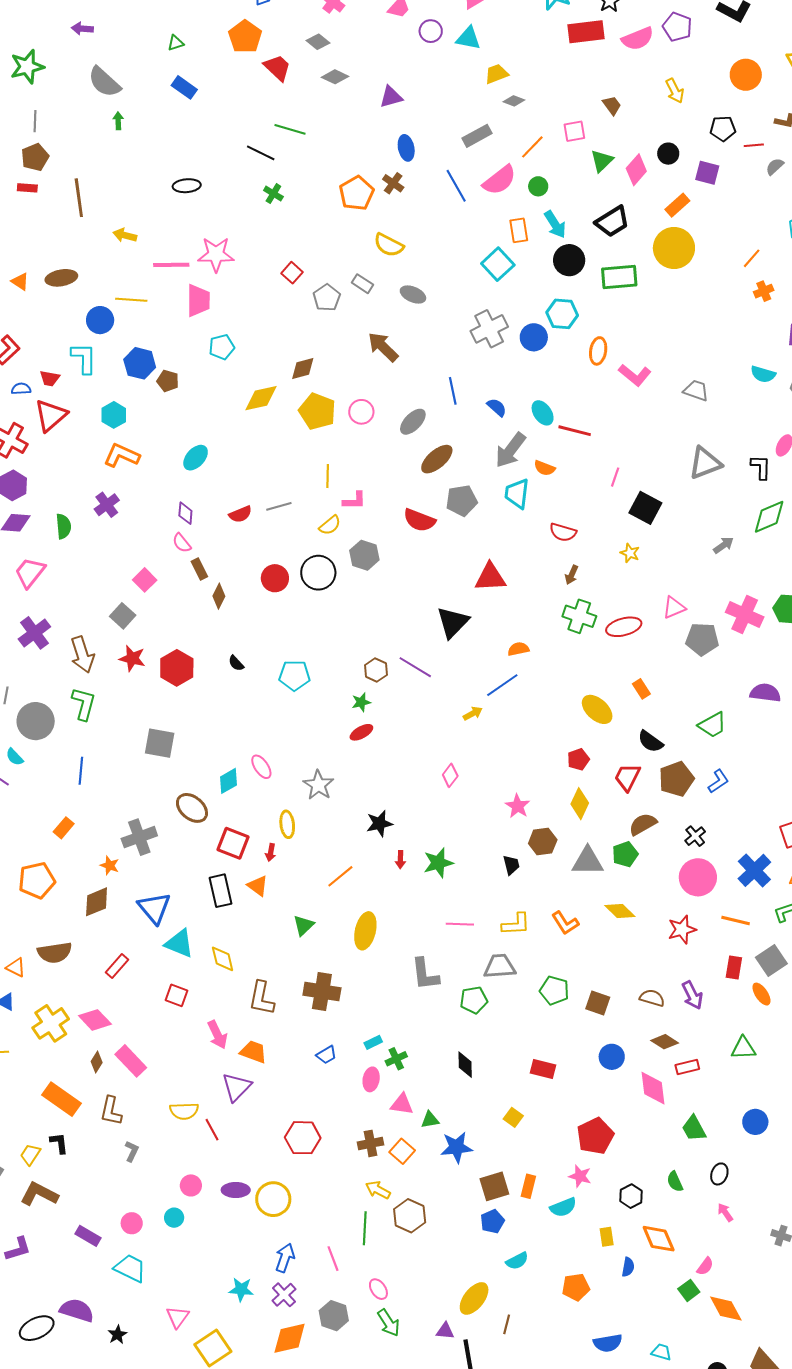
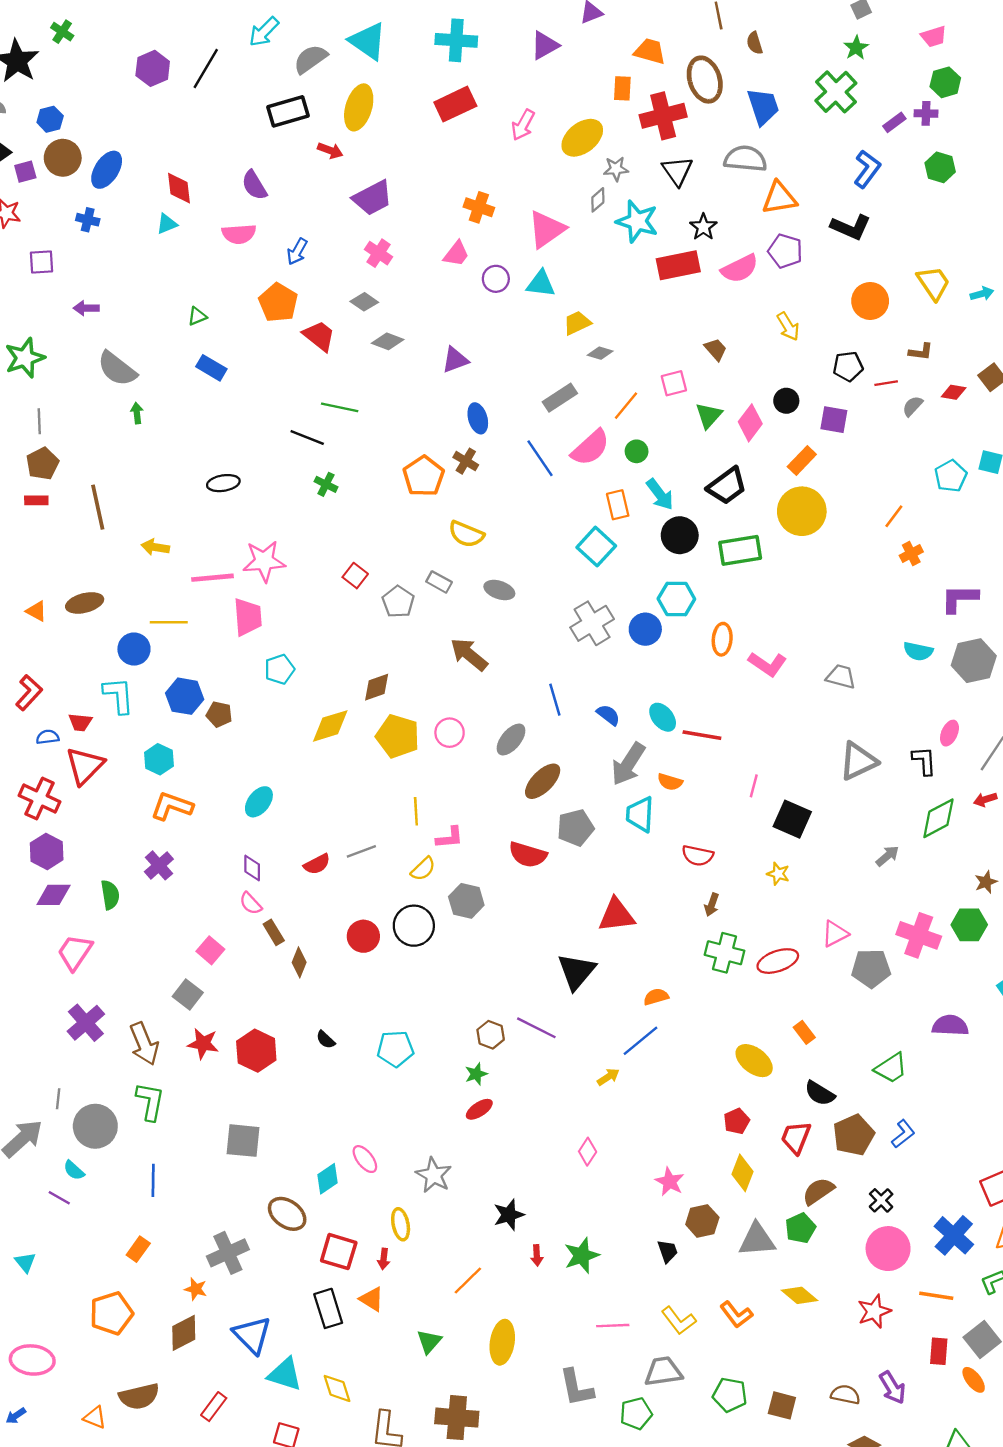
yellow L-shape: (516, 924) -> (679, 1321), turned 60

